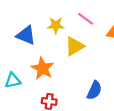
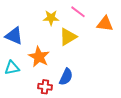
blue triangle: (26, 35) -> (14, 36), moved
blue semicircle: (94, 90) -> (66, 77), moved

